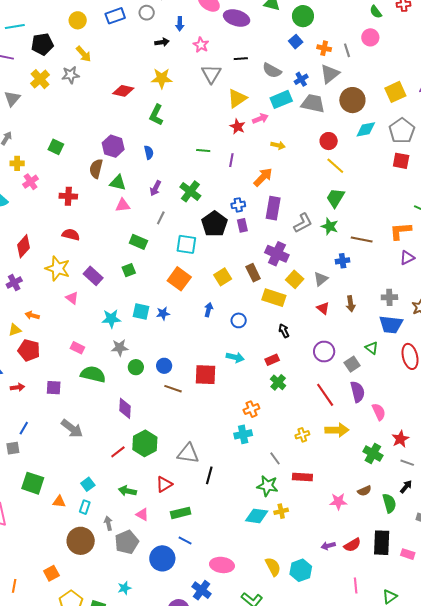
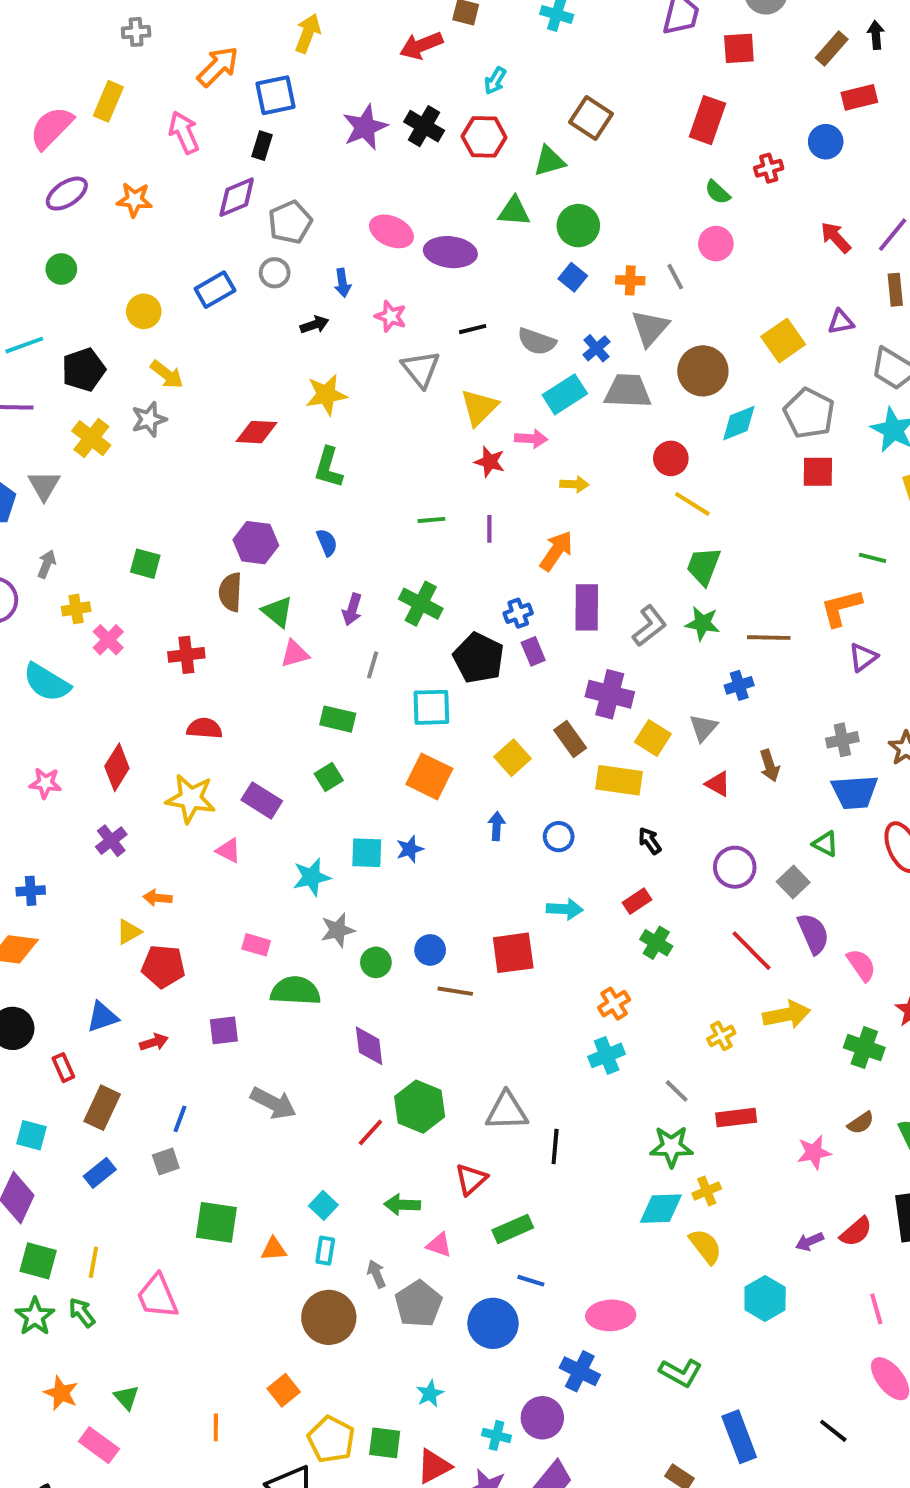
pink arrow: (260, 119) -> (531, 439), turned 35
green triangle: (118, 183) -> (277, 612), turned 36
yellow semicircle: (273, 567) -> (705, 1246), moved

